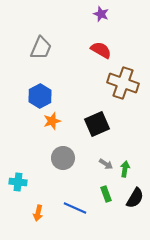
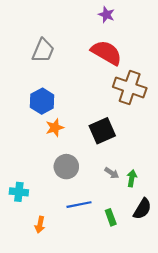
red semicircle: (101, 50) -> (106, 53), size x1.4
green rectangle: (106, 194) -> (111, 217), moved
blue line: (75, 208) -> (79, 205), moved, turned -35

